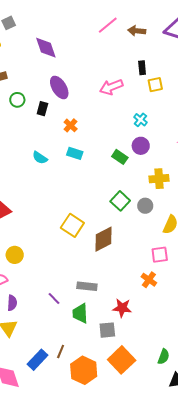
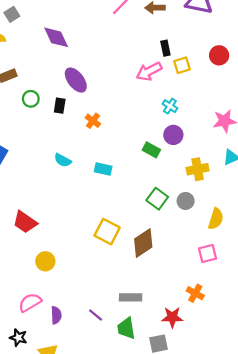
pink arrow: (111, 87) -> (149, 71), moved
cyan rectangle: (75, 153) -> (103, 169), moved
yellow circle: (15, 255) -> (45, 261), moved
orange cross: (149, 280) -> (195, 293), moved
purple semicircle: (12, 303) -> (56, 315), moved

